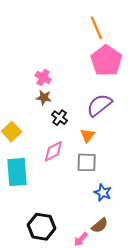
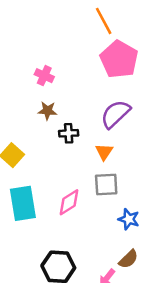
pink cross: (43, 77) -> (44, 76), moved
black cross: (60, 118) -> (69, 133), turned -35
pink diamond: (53, 151) -> (69, 202), moved

